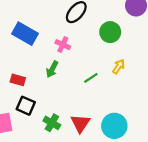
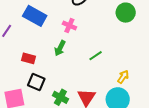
green circle: (110, 32) -> (126, 13), moved
yellow arrow: (119, 67) -> (123, 77), moved

